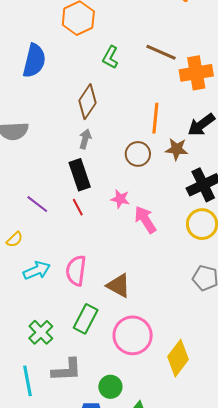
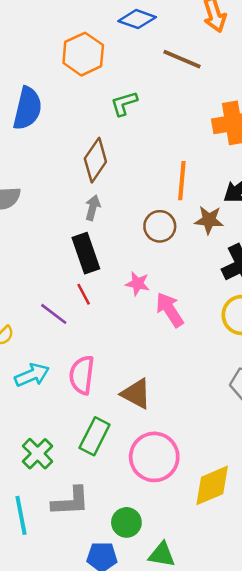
brown line: (161, 52) -> (182, 59), moved
green L-shape: (110, 57) -> (124, 103), turned 45
purple line: (37, 204) -> (54, 314), moved
yellow diamond: (178, 358) -> (212, 485), turned 30

